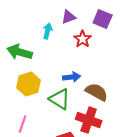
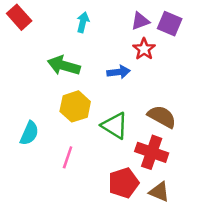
purple triangle: (69, 17) -> (140, 21), moved
cyan arrow: (48, 31) -> (83, 22), moved
blue arrow: (72, 77) -> (119, 72), moved

